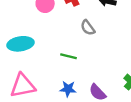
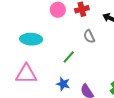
green line: (68, 56) -> (69, 57), turned -72

